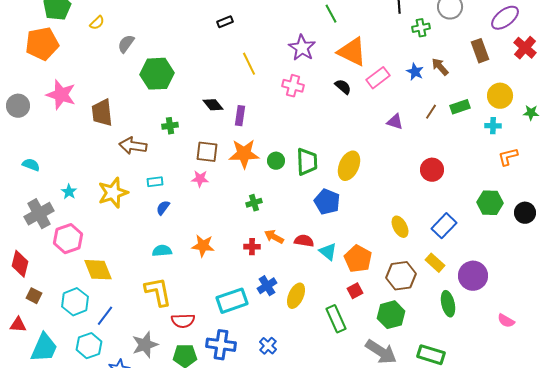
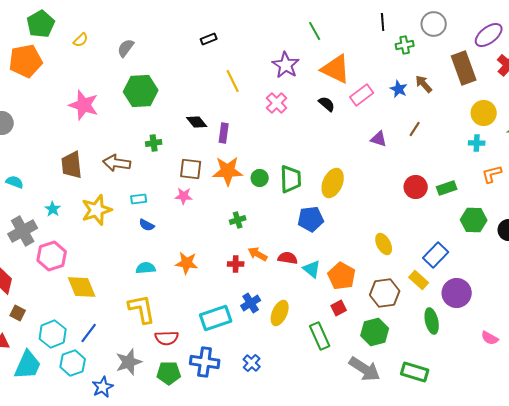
gray semicircle: (126, 44) -> (126, 48), moved
brown rectangle: (480, 51) -> (464, 68), size x1.4
pink cross: (293, 86) -> (277, 103), turned 30
pink star: (61, 95) -> (84, 105), moved
green rectangle: (460, 107) -> (447, 188), moved
brown trapezoid: (102, 113) -> (72, 165), moved
blue pentagon: (327, 202) -> (311, 219), turned -30
blue semicircle: (163, 208) -> (147, 225), turned -98
blue rectangle: (444, 226) -> (436, 255), moved
cyan hexagon: (75, 302) -> (53, 334), moved

